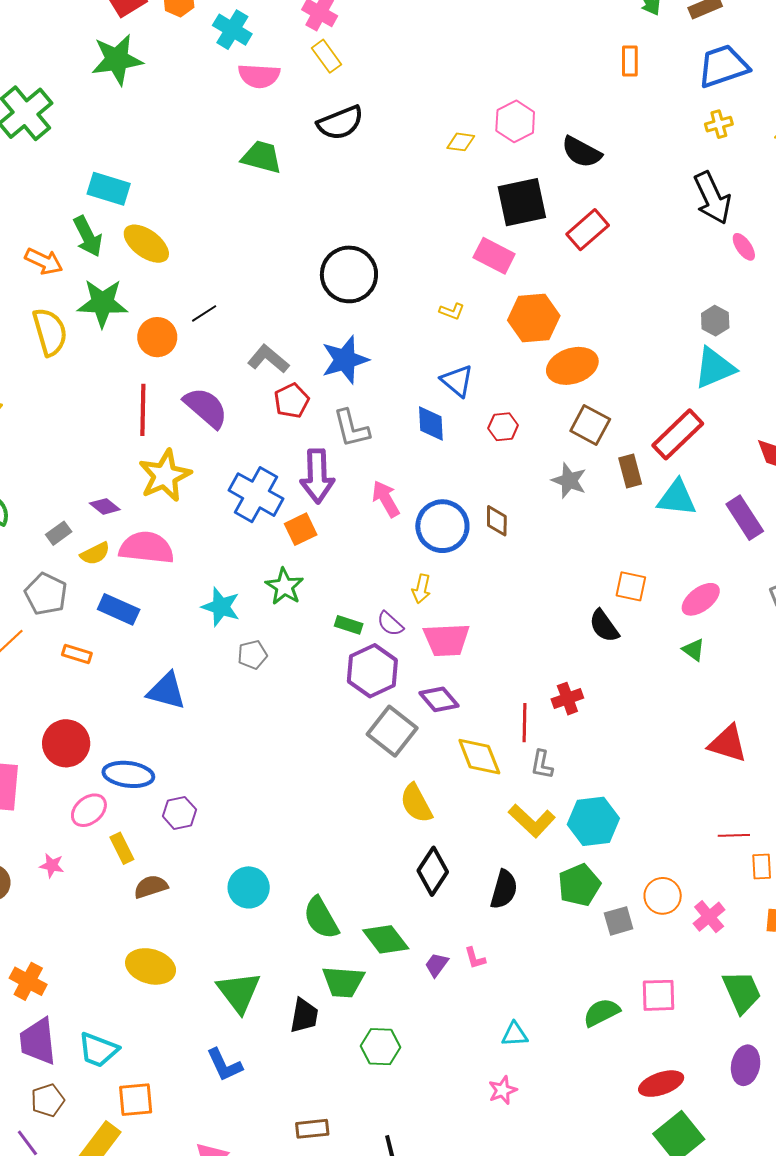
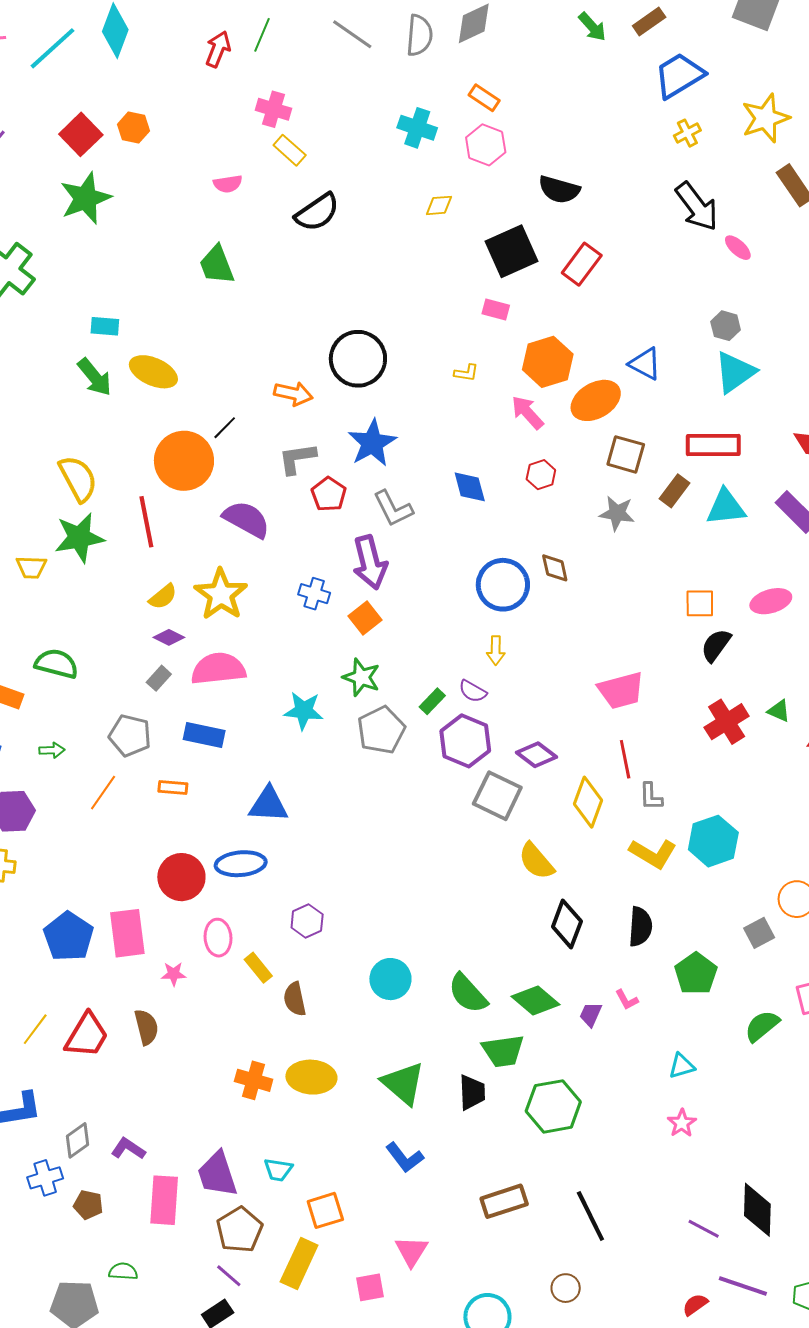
cyan cross: (232, 30) -> (417, 128), moved
orange rectangle: (630, 61) -> (484, 98), moved, turned -44
pink semicircle: (259, 76) -> (228, 184), size x0.7
pink hexagon: (515, 121) -> (486, 145), moved
green trapezoid: (262, 157) -> (217, 265), moved, turned -114
cyan rectangle: (109, 189) -> (105, 326), size x0.7
pink rectangle: (494, 256) -> (496, 310), size x0.7
orange arrow: (44, 261) -> (293, 394), moved
green star: (103, 303) -> (79, 538), moved
orange circle: (157, 337) -> (184, 461), size x1.5
gray L-shape: (268, 359) -> (297, 458), turned -36
blue triangle: (457, 381) -> (645, 364), moved
red line: (143, 410) -> (146, 522), moved
red rectangle: (678, 434) -> (713, 445), turned 56
brown rectangle: (630, 471) -> (675, 491), turned 64
blue cross: (256, 495) -> (314, 594), size x0.6
pink arrow: (386, 499) -> (527, 412), moved
gray rectangle: (59, 533) -> (159, 678), moved
yellow semicircle: (95, 554) -> (163, 597), moved
pink ellipse: (701, 599) -> (771, 601), turned 33
green rectangle: (349, 625) -> (432, 701), turned -52
black semicircle: (604, 626) -> (716, 645), moved, turned 84
pink trapezoid: (446, 640) -> (621, 690), moved
green triangle: (694, 650) -> (779, 711), moved
gray pentagon: (252, 655) -> (381, 730), moved, size x1.6
red cross: (567, 699) -> (727, 722), moved, size x1.4
yellow diamond: (479, 757) -> (588, 802), turned 54
blue ellipse: (128, 774) -> (241, 864), moved
pink ellipse: (89, 810) -> (218, 938), turned -42
pink star: (52, 866) -> (174, 974), moved
green pentagon: (579, 885) -> (696, 974), moved
brown semicircle: (151, 887) -> (295, 999), turned -72
orange cross: (28, 981) -> (254, 1080), moved
green hexagon: (381, 1047) -> (553, 1106), size x1.4
cyan trapezoid: (98, 1050) -> (278, 1170), size x0.7
brown pentagon: (48, 1100) -> (239, 1230), size x1.4
brown rectangle: (312, 1129) -> (504, 1201), size x1.4

